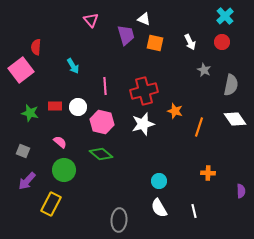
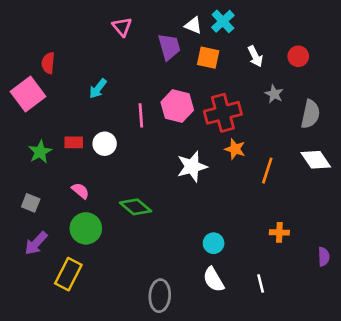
cyan cross: (225, 16) -> (223, 21), moved
cyan arrow: (73, 66) -> (98, 89), turned 70
red cross: (144, 91) -> (223, 113), moved
green star: (30, 113) -> (40, 152), turned 30
pink hexagon: (102, 122) -> (177, 106), moved

